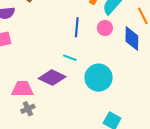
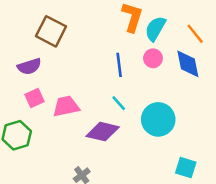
cyan line: (70, 58) -> (119, 103), turned 40
pink trapezoid: (22, 89) -> (66, 106), moved

